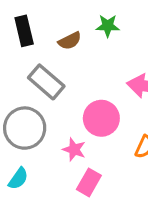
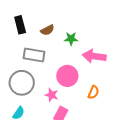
green star: (108, 26) -> (71, 39), moved
gray rectangle: (46, 82) -> (34, 55), turned -30

